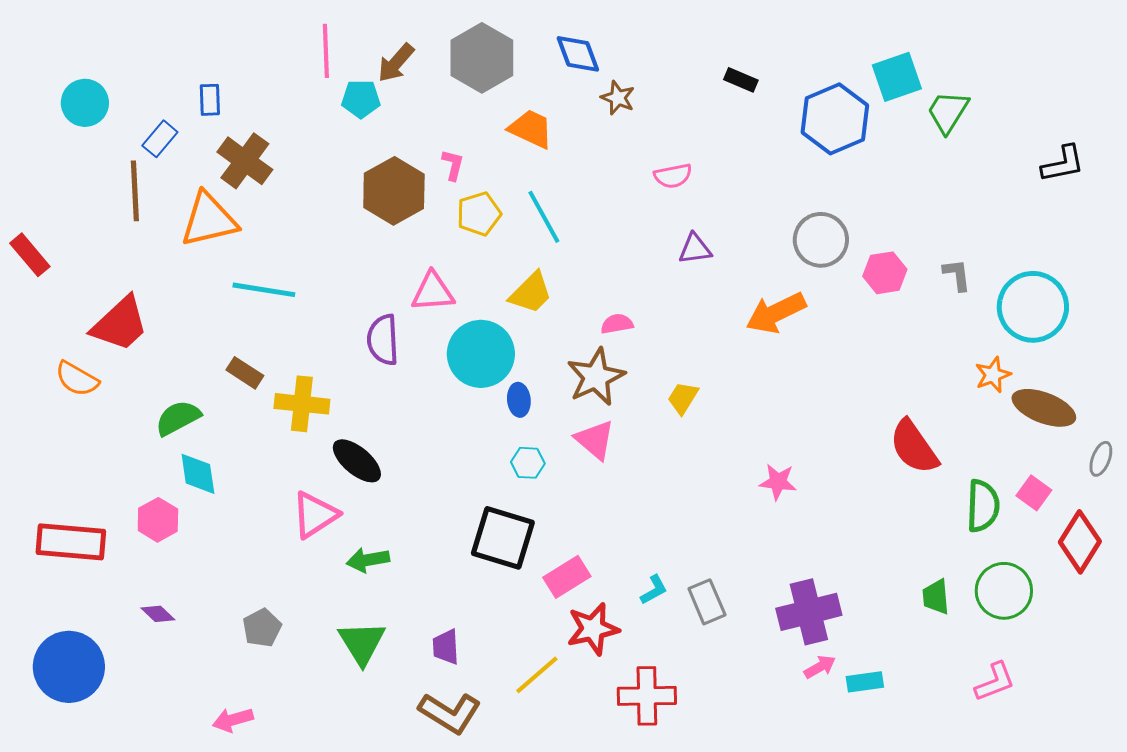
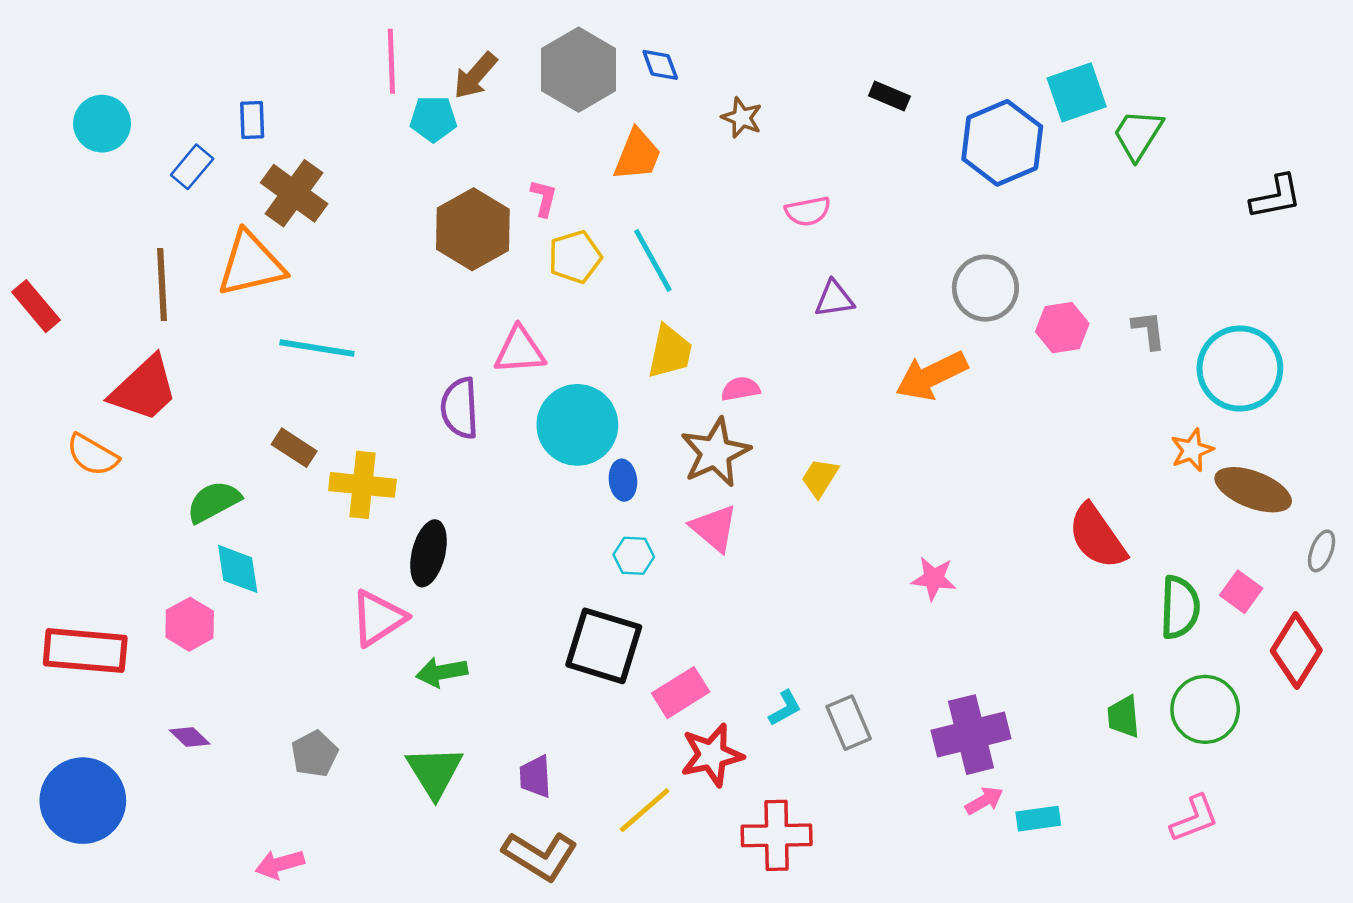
blue diamond: (578, 54) -> (660, 65), moved, size x0.7
orange trapezoid: (531, 129) -> (637, 155), turned 87
brown line: (135, 191) -> (162, 284), moved
yellow trapezoid: (531, 293) -> (670, 352), moved, turned -33
black ellipse: (357, 461) -> (429, 553), turned 64

